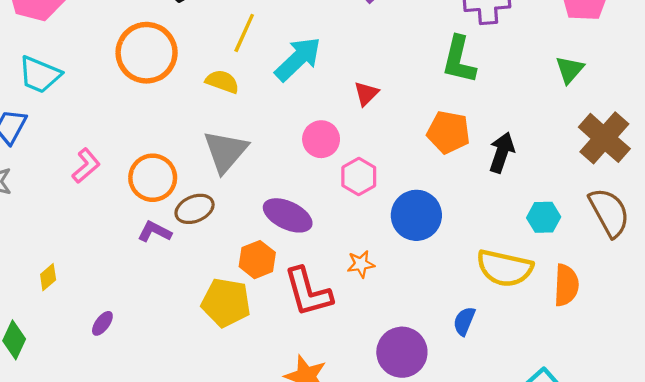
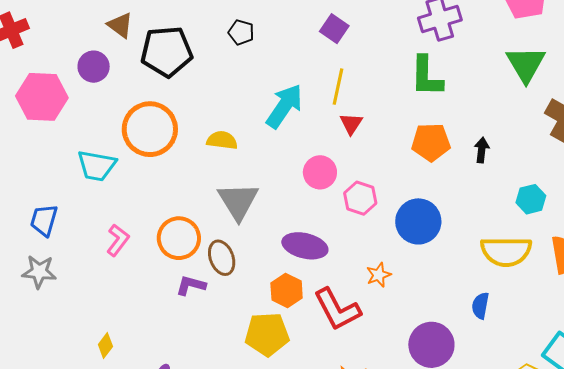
yellow line: (244, 33) -> (338, 87), moved
green triangle: (570, 70) -> (526, 64), size x1.5
cyan trapezoid: (40, 75) -> (97, 166), moved
black arrow: (502, 153) -> (482, 150), size x0.7
brown ellipse: (195, 209) -> (222, 258), turned -76

